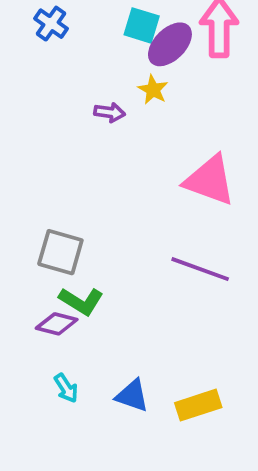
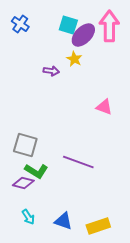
pink triangle: (210, 180) -> (104, 107), size x0.6
purple line: (200, 269) -> (78, 162), moved

